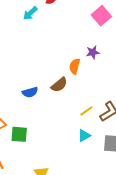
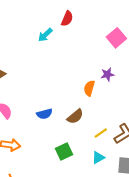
brown semicircle: (59, 85) -> (75, 116), moved
green square: (19, 134) -> (64, 151), moved, turned -30

